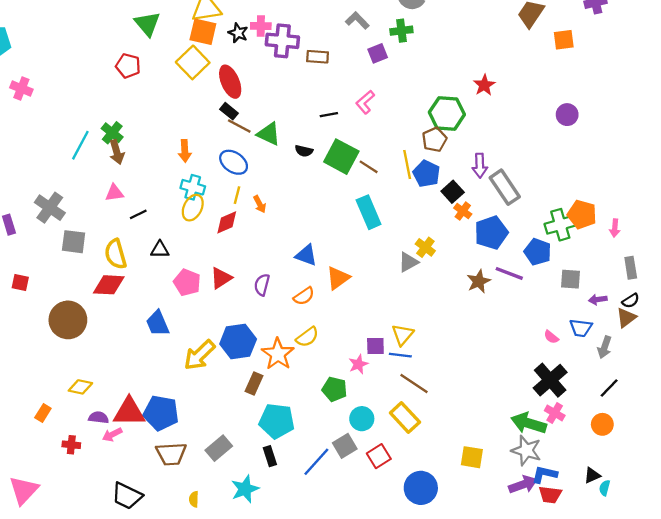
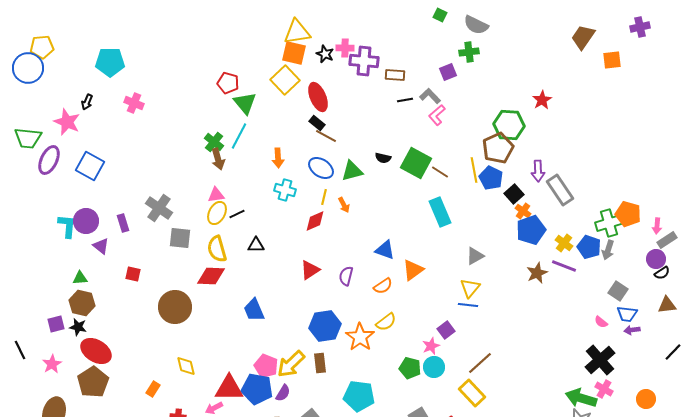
gray L-shape: (357, 20) -> (430, 96), moved
green triangle: (147, 24) -> (245, 103), moved
black line: (329, 115) -> (405, 100), moved
purple circle: (567, 115) -> (656, 259), moved
green triangle: (269, 134) -> (352, 171), moved, turned -40
brown pentagon: (434, 140) -> (498, 148), size x1.4
cyan line: (80, 145) -> (239, 136), moved
yellow ellipse: (193, 208) -> (217, 213), moved
blue pentagon: (491, 233) -> (531, 230), moved
yellow cross: (425, 247) -> (564, 243), moved
gray rectangle: (631, 268) -> (667, 240), moved, turned 66
gray square: (571, 279) -> (618, 291), moved, turned 30
pink pentagon: (187, 283) -> (266, 366), moved
purple arrow: (598, 300) -> (632, 330), moved
black semicircle: (631, 301) -> (662, 273), moved
brown triangle: (626, 318) -> (667, 305), turned 30
yellow triangle: (403, 335) -> (470, 288), moved
purple square: (375, 346) -> (446, 330), turned -36
gray arrow: (605, 347) -> (608, 250), moved
yellow arrow: (200, 355) -> (291, 364), moved
blue line: (400, 355) -> (468, 305), moved
brown rectangle: (254, 383) -> (320, 363), moved, turned -30
brown line: (414, 383) -> (480, 363), turned -76
yellow diamond: (80, 387) -> (186, 366), turned 65
black line: (609, 388) -> (673, 352), moved
purple semicircle: (99, 418) -> (283, 393), moved, turned 114
cyan circle: (362, 419) -> (434, 367), moved

